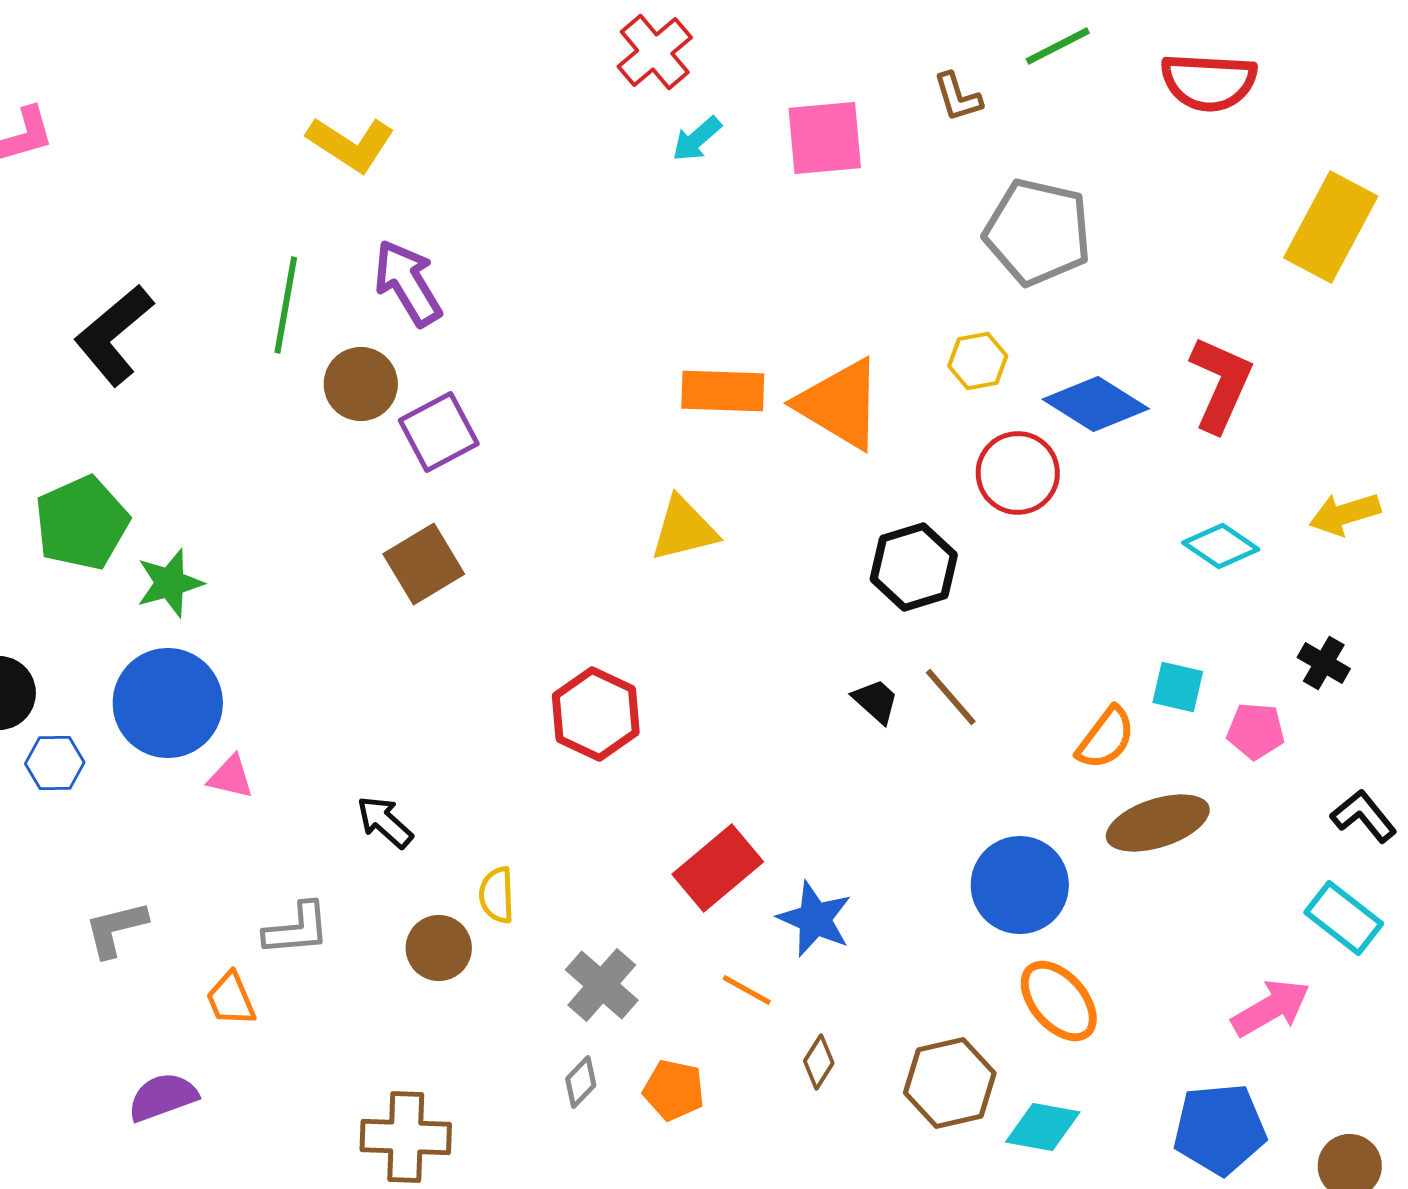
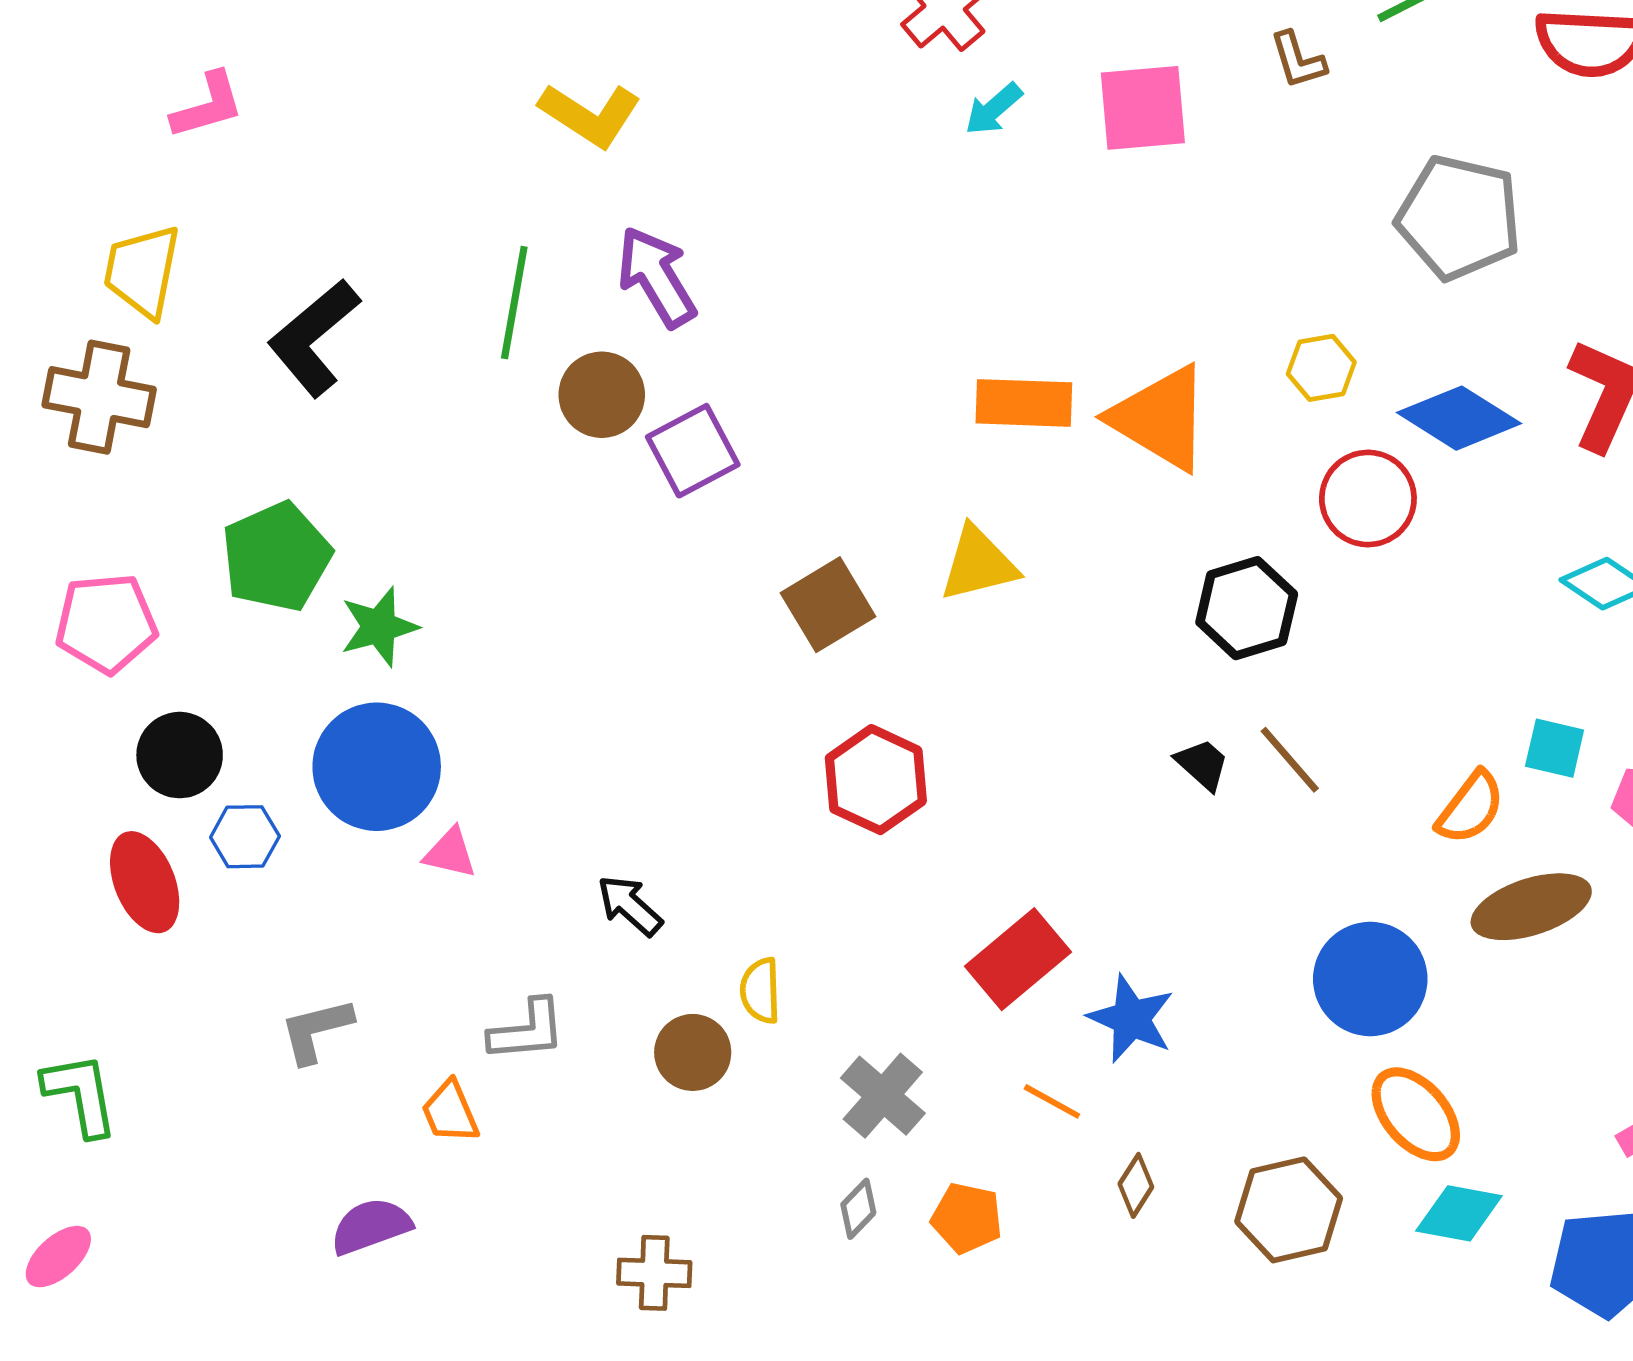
gray pentagon: (1038, 232) -> (1459, 217), moved
brown square: (424, 564) -> (828, 605), moved
cyan diamond: (1043, 1127) -> (1459, 1213), moved
brown cross: (406, 1137) -> (654, 1273), size x0.7

